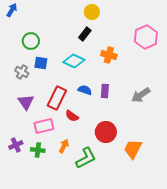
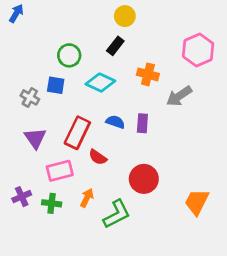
green circle: (31, 41) -> (69, 55), moved
gray arrow: (141, 95) -> (179, 96), moved
orange trapezoid: (133, 149) -> (197, 202), moved

